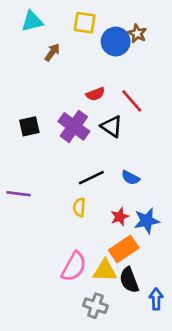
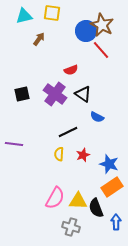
yellow square: (85, 23) -> (52, 13), moved
brown star: (137, 33) -> (102, 25), size x1.6
red line: (132, 101) -> (101, 50), moved
blue semicircle: (130, 178) -> (97, 117), moved
red star: (120, 217) -> (83, 155), moved
blue star: (147, 221) -> (109, 164), turned 30
orange rectangle: (124, 249) -> (112, 187), moved

